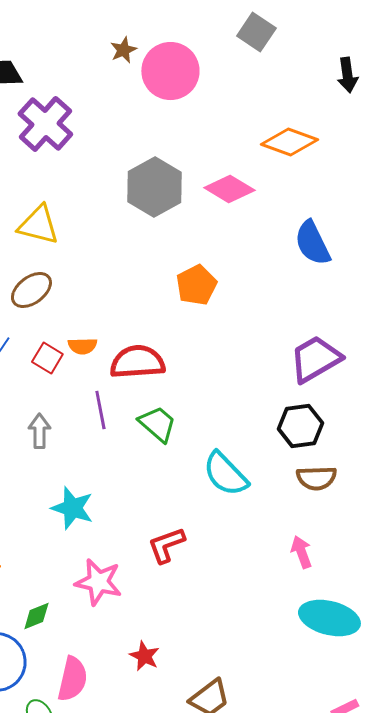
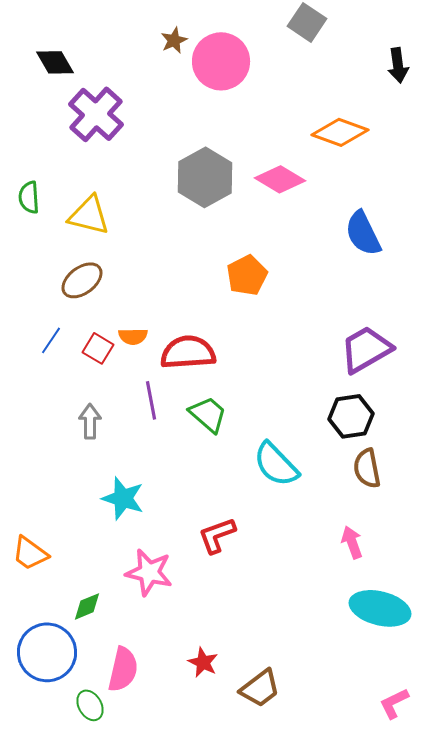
brown semicircle: (316, 478) -> (367, 468), turned 81
red star: (144, 656) -> (203, 662), moved

